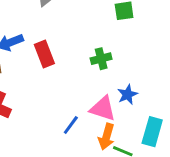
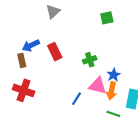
green cross: (101, 59) -> (90, 60), moved
orange arrow: (106, 137) -> (112, 91), moved

